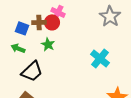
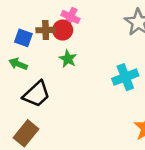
green star: (48, 44) -> (68, 59), moved
cyan cross: (100, 58) -> (125, 77), turned 30

